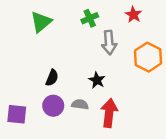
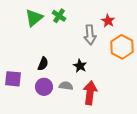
red star: (133, 15) -> (108, 21), moved
green cross: (90, 18) -> (59, 16), moved, turned -32
purple square: (17, 114) -> (13, 79), moved

